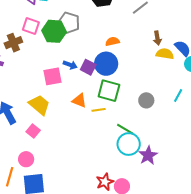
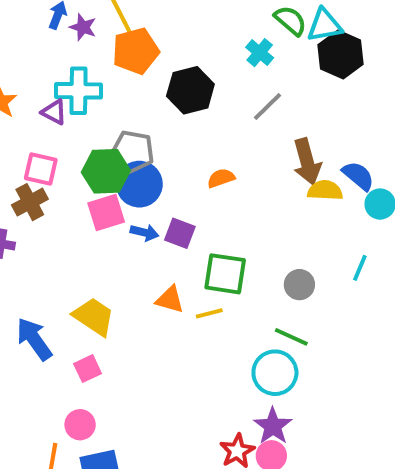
pink square: (31, 26) -> (41, 169), moved
brown arrow: (157, 38) -> (307, 162), size x1.6
blue circle: (106, 64) -> (139, 184), moved
pink square: (52, 76) -> (106, 213), moved
green line: (125, 129) -> (291, 337), moved
pink square: (33, 131) -> (88, 369), turned 32
purple star: (148, 155) -> (273, 426), moved

